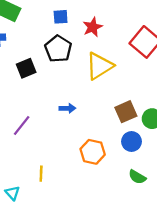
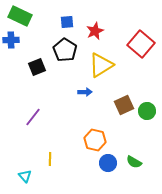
blue arrow: (67, 108) -> (85, 92), moved
blue circle: (131, 141) -> (108, 163), moved

